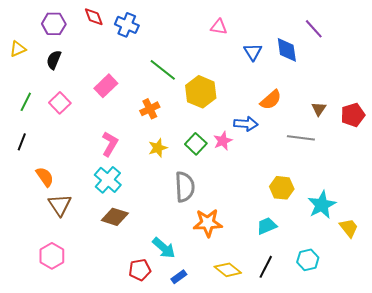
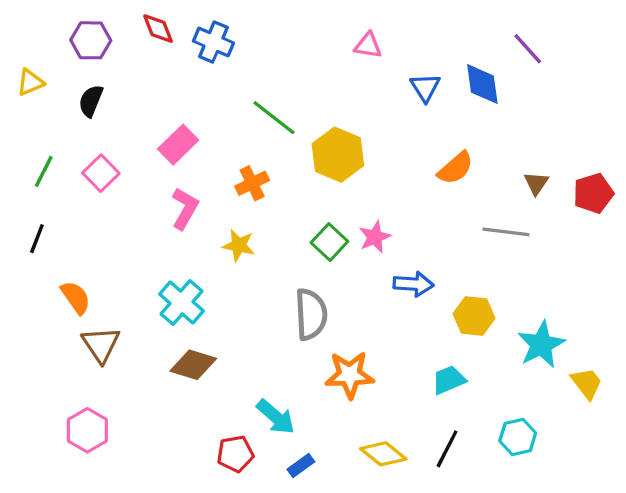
blue arrow: (246, 124) -> (413, 284), moved
pink L-shape: (110, 144) -> (185, 208), moved
yellow star: (158, 148) -> (239, 245), moved, turned 30

